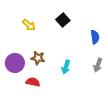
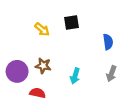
black square: (63, 20) -> (72, 23), turned 32
yellow arrow: (29, 25) -> (42, 29), moved

